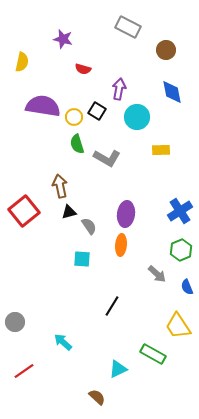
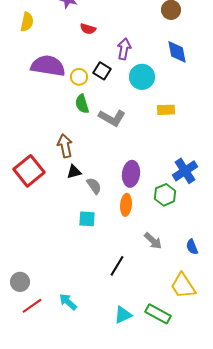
green hexagon: (181, 250) -> (165, 195), moved
gray arrow: (157, 274) -> (153, 241), moved
cyan triangle: (118, 369) -> (123, 315), moved
red line: (24, 371) -> (32, 306), moved

